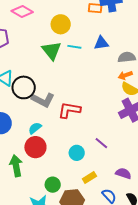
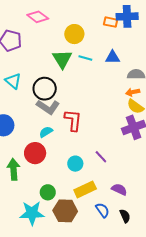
black circle: (24, 87) -> (45, 89), moved
red L-shape: (69, 110) -> (73, 120), turned 80
cyan semicircle: (35, 128) -> (46, 132), moved
yellow rectangle: (89, 177) -> (85, 189), size x1.5

